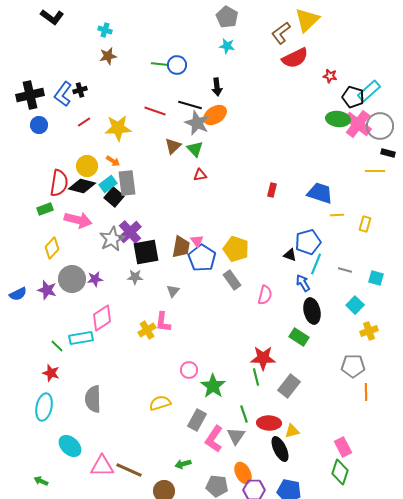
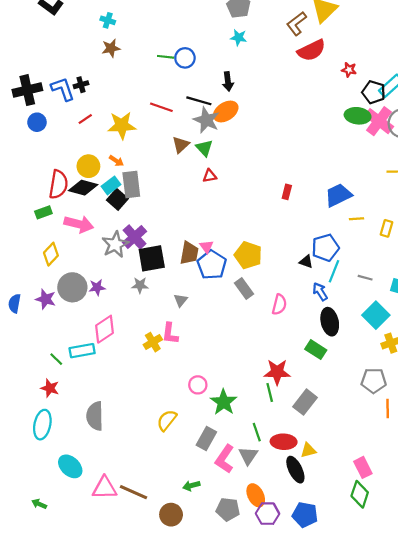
blue L-shape: (63, 94) -> (63, 89), turned 125
blue trapezoid: (320, 193) -> (338, 195), turned -44
blue semicircle: (18, 294) -> (14, 303), turned 126
cyan square: (355, 305) -> (376, 315), size x1.4
yellow semicircle: (160, 403) -> (167, 420), turned -35

